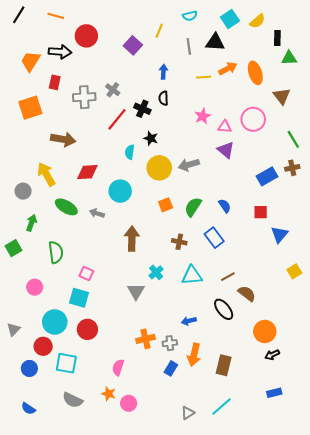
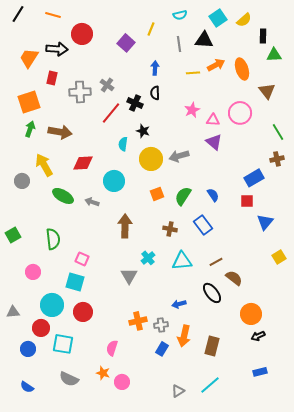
blue rectangle: (267, 176) -> (254, 178), moved
green arrow: (31, 223) -> (30, 129), moved
gray triangle: (14, 329) -> (13, 312), turned 40

